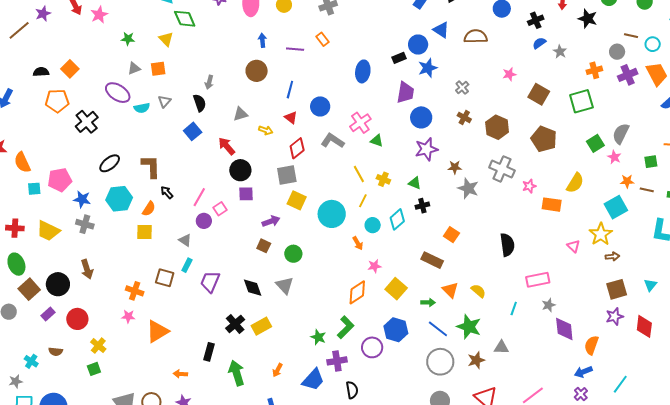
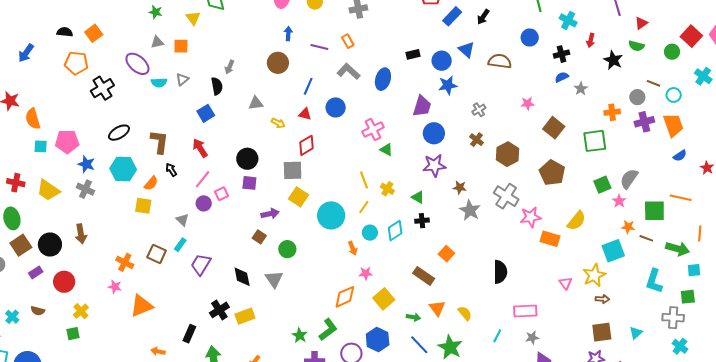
black rectangle: (399, 58) -> (413, 54), moved
red triangle: (291, 118) -> (305, 114), turned -32
gray L-shape: (333, 141) -> (348, 71), moved
red arrow: (227, 146) -> (200, 148), moved
green square: (651, 162) -> (654, 211), size x1.6
pink star: (529, 186) -> (531, 217), size x1.5

